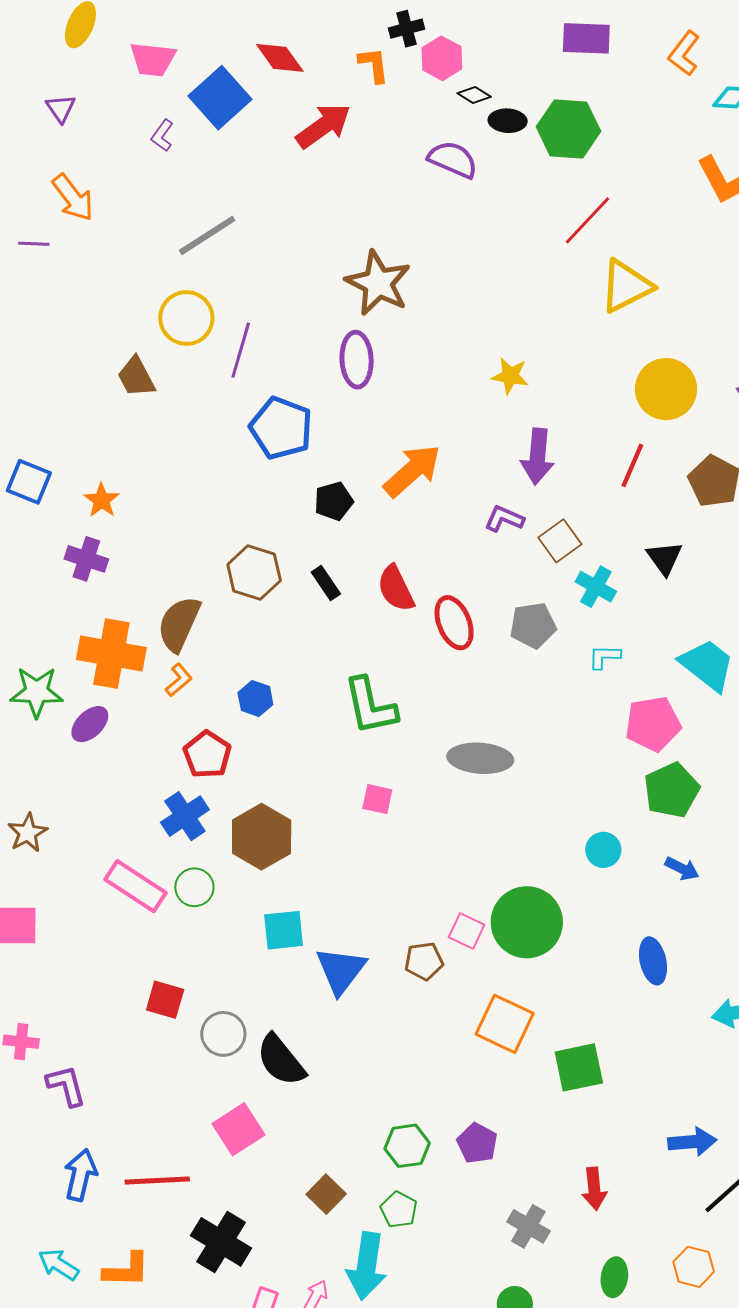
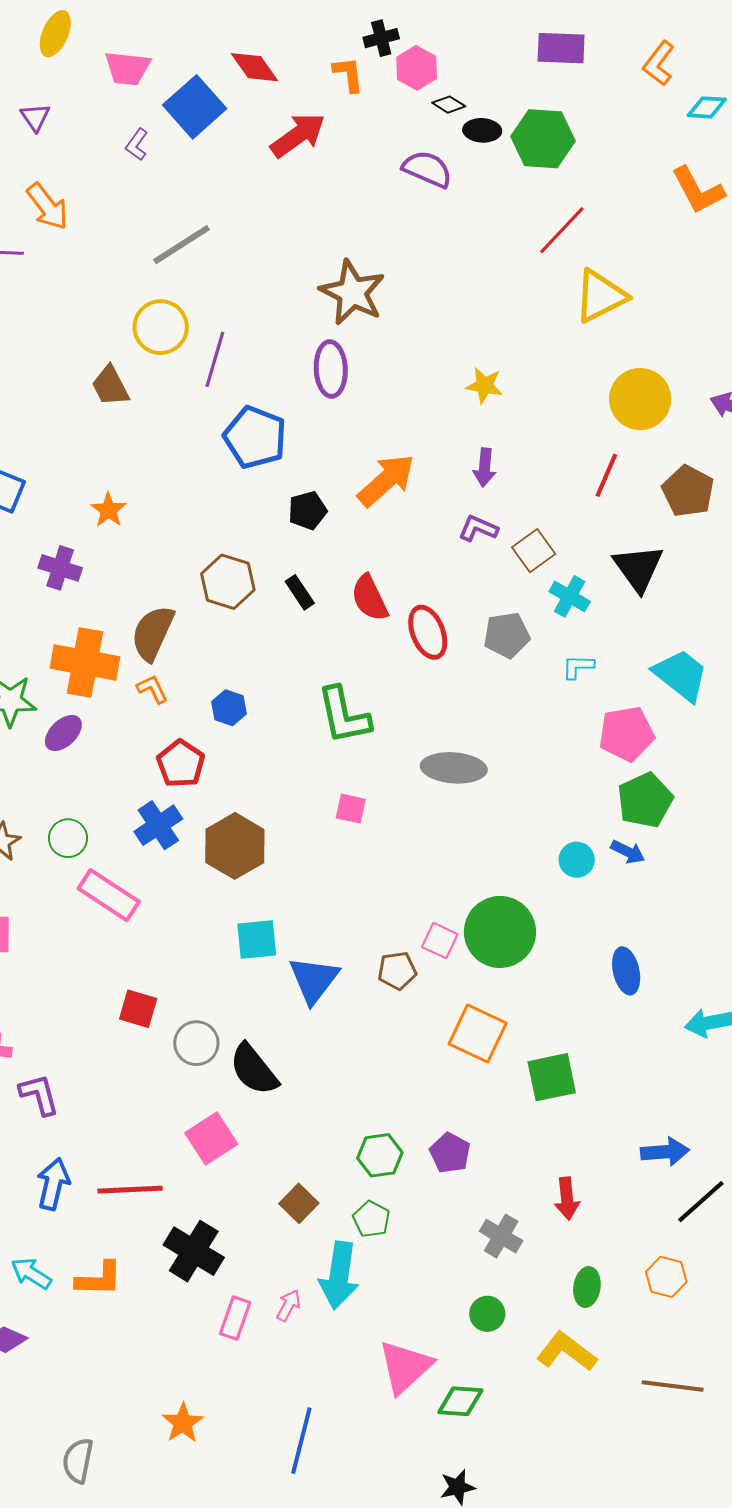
purple arrow: (538, 456) -> (485, 468), moved, size x0.7
orange star: (102, 500) -> (108, 510), moved
black triangle: (664, 558) -> (638, 568), size x1.4
orange L-shape: (179, 680) -> (152, 689), turned -76
blue arrow: (682, 869) -> (628, 852), moved
green circle: (194, 887) -> (68, 838), moved

